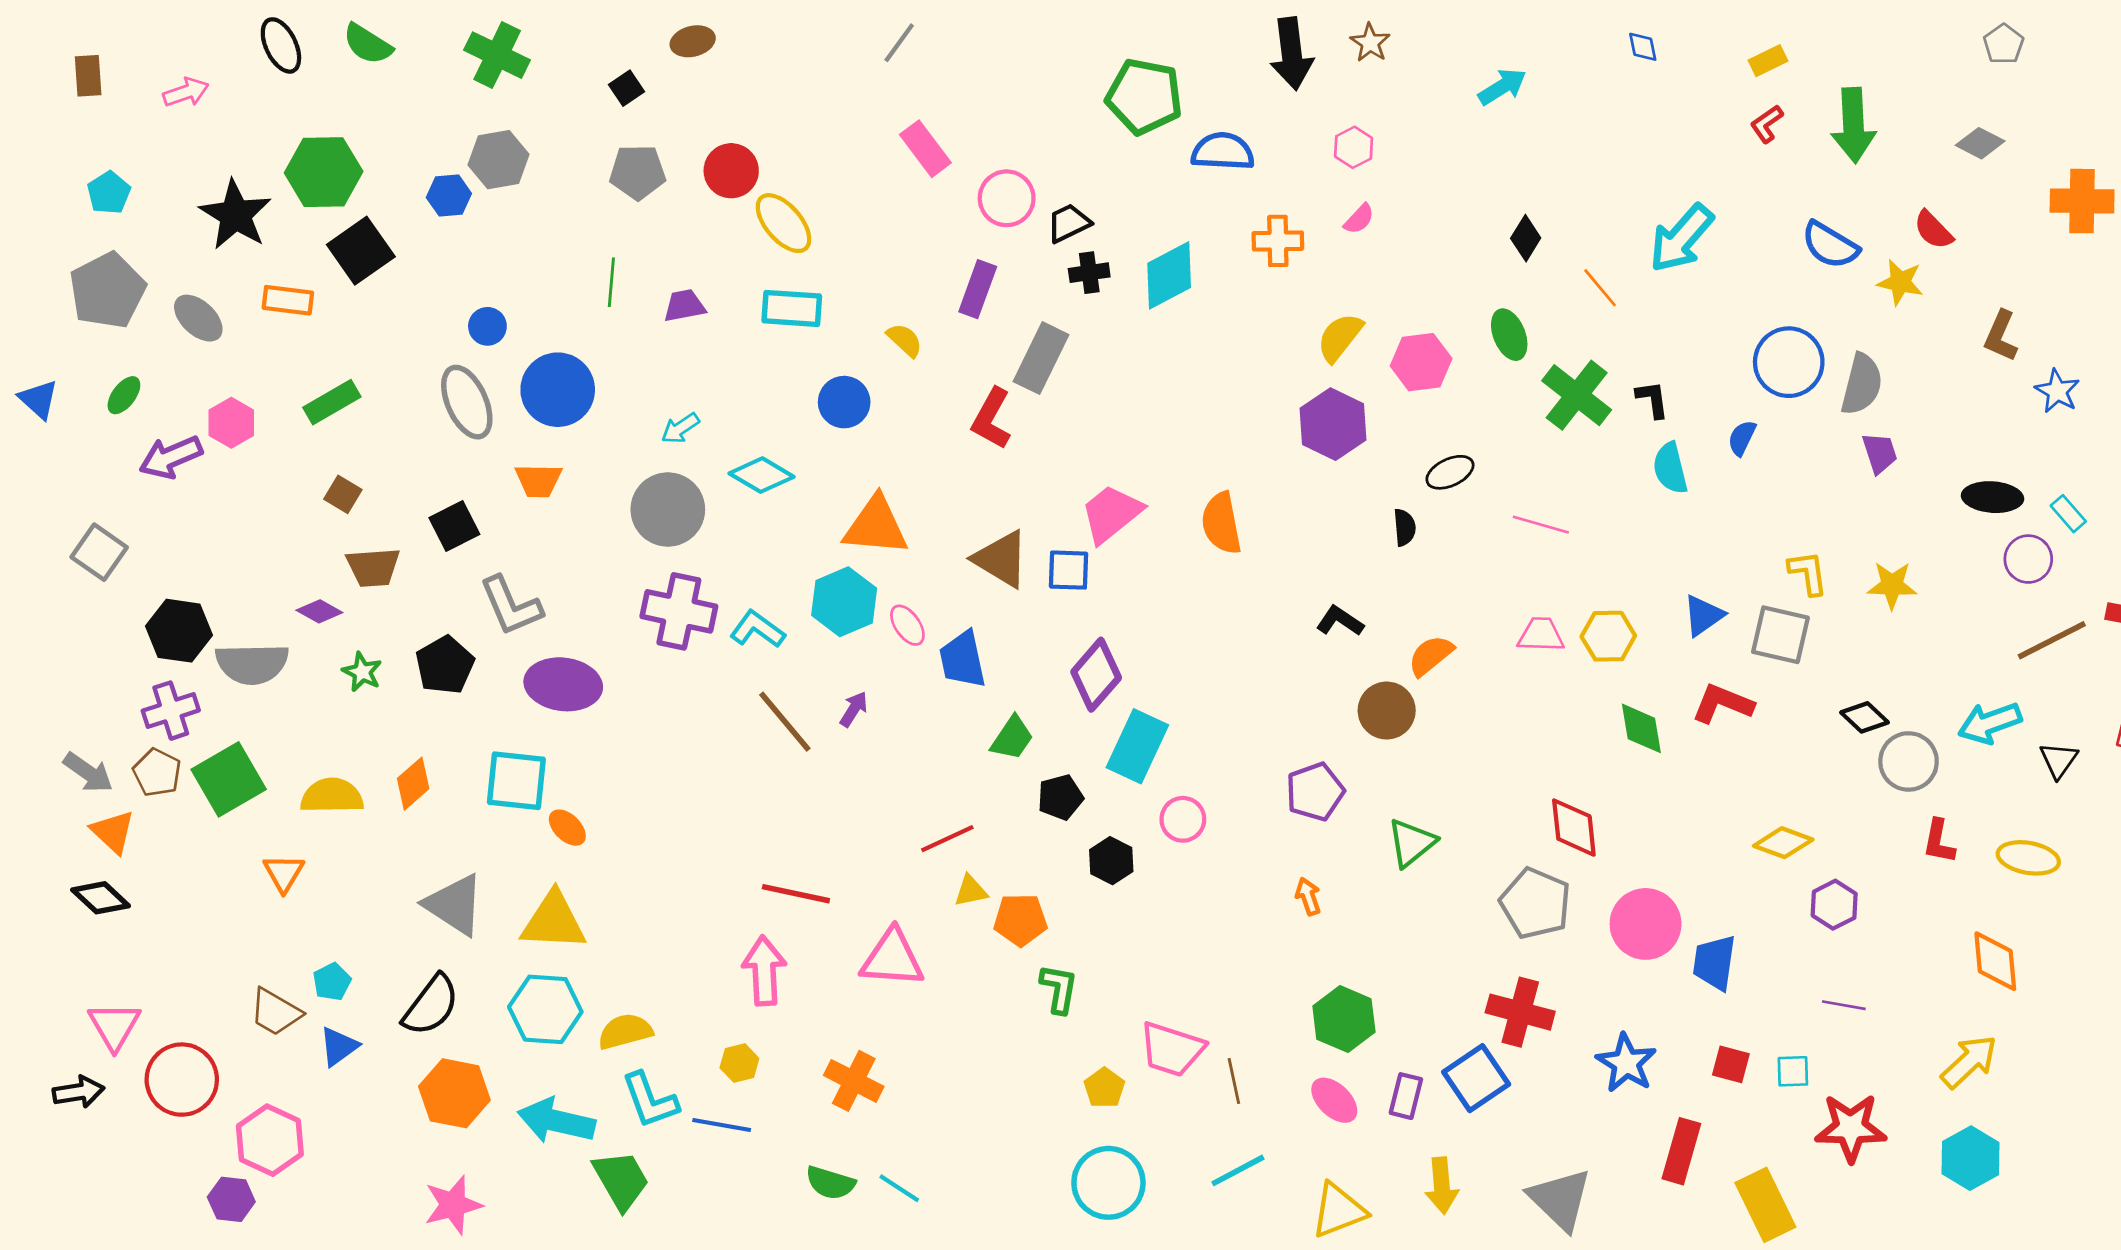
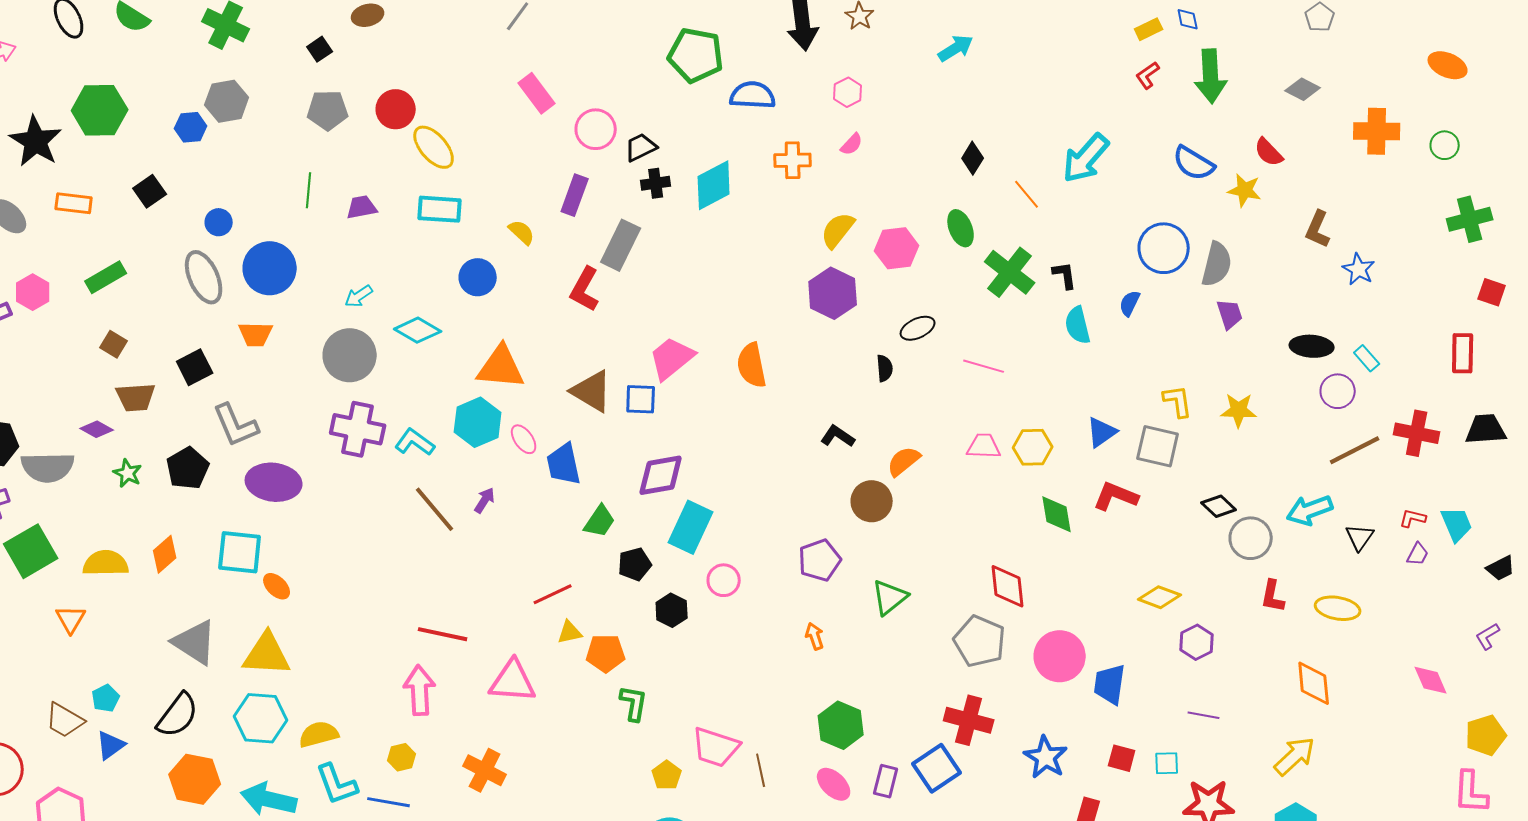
blue diamond: (1643, 47) -> (1188, 19), moved
black square: (361, 251) -> (150, 191), moved, size x0.7
purple diamond: (1096, 675) -> (661, 475), turned 39

